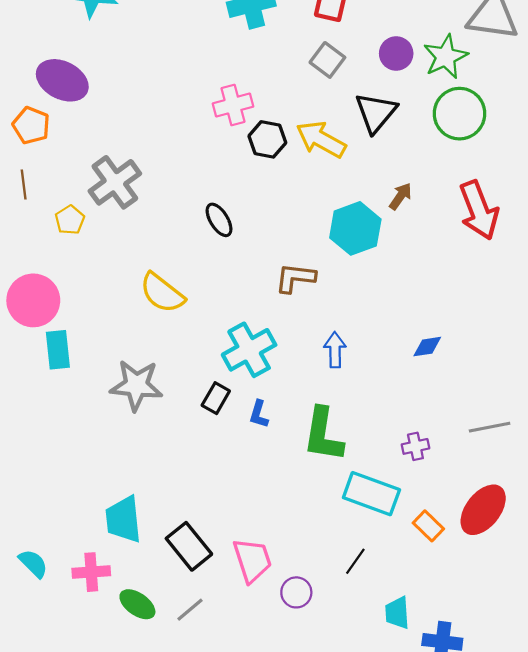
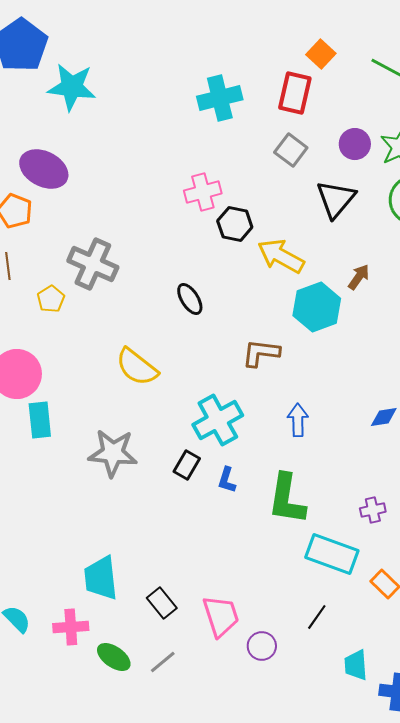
yellow arrow: (321, 139) -> (281, 256), moved
gray cross: (115, 182) -> (93, 264), turned -30
black rectangle: (189, 546) -> (162, 603), size x0.7

